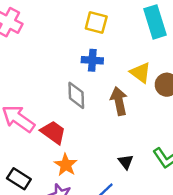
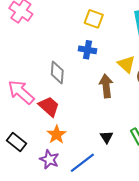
gray diamond: (76, 95) -> (57, 73), moved

